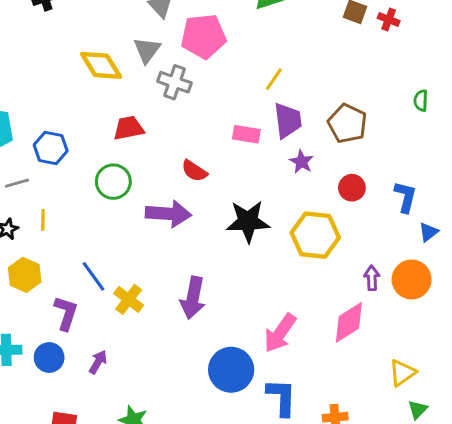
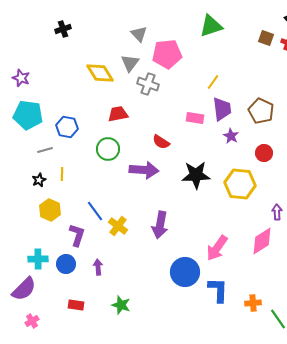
purple arrow: (98, 362) -> (98, 267), turned -35

